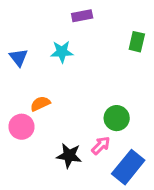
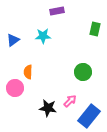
blue triangle: (19, 58) -> (13, 40), turned 32
orange semicircle: (40, 104) -> (28, 72), turned -64
green circle: (117, 118) -> (83, 72), moved

